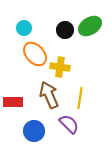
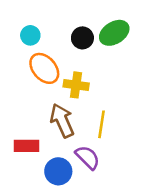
red rectangle: (13, 102) -> (27, 146), moved
blue circle: (34, 131) -> (58, 171), moved

